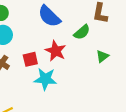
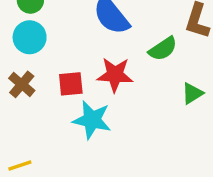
red star: (56, 51) -> (115, 75), turned -30

